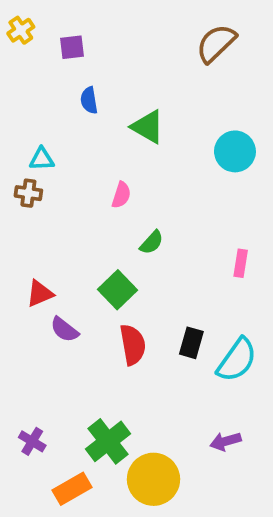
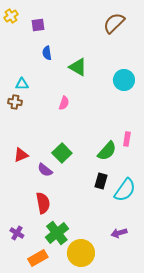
green semicircle: (152, 242) -> (107, 151), moved, size x1.5
purple semicircle: (64, 330) -> (45, 170), moved
red semicircle: (133, 345) -> (43, 203), moved

